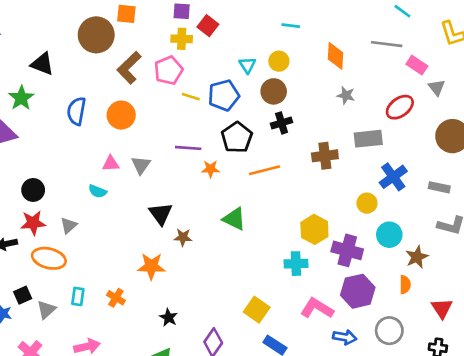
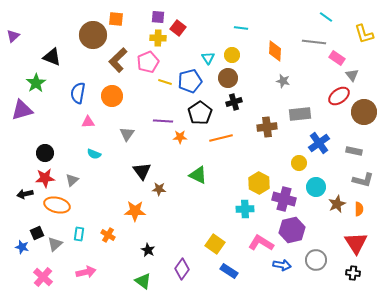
red ellipse: (400, 107) -> (339, 96), moved
pink triangle: (111, 164) -> (88, 122), moved
orange semicircle: (405, 285) -> (359, 209), moved
red triangle: (442, 308) -> (356, 243), size x1.4

